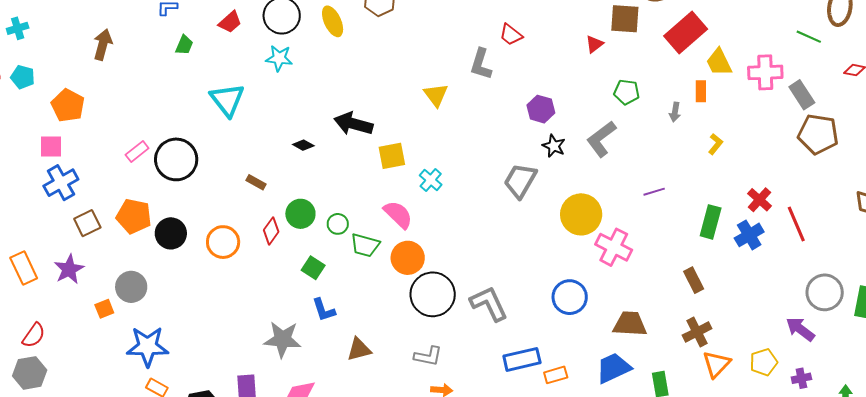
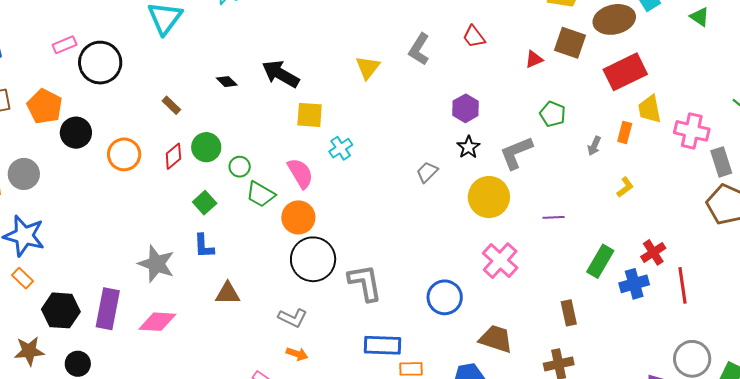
red trapezoid: (511, 35) -> (474, 37), moved
gray trapezoid: (520, 181) -> (427, 172), size x0.6
yellow circle: (581, 214) -> (489, 197), moved

